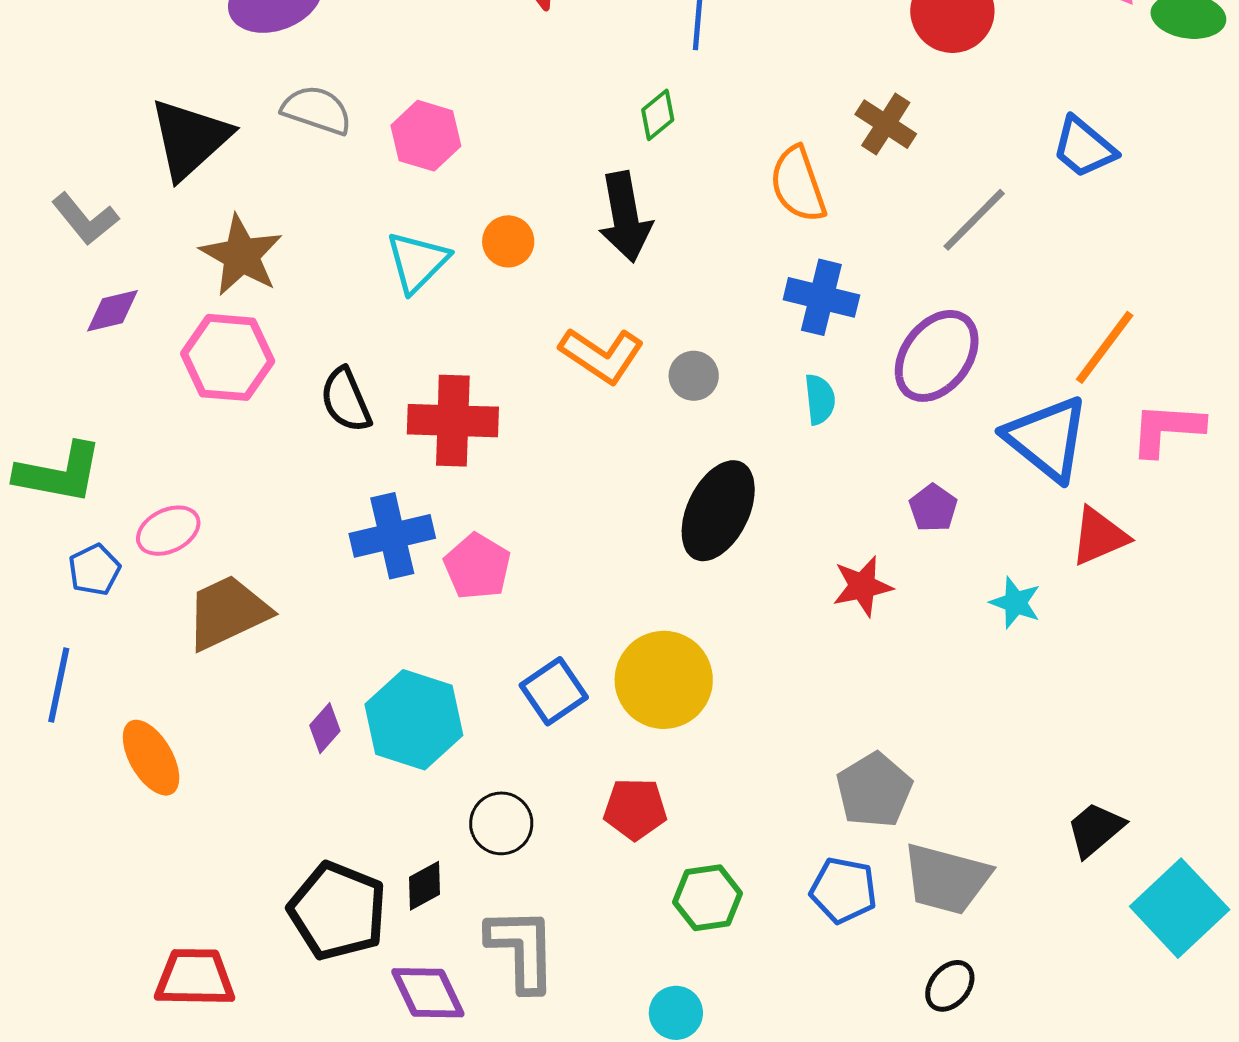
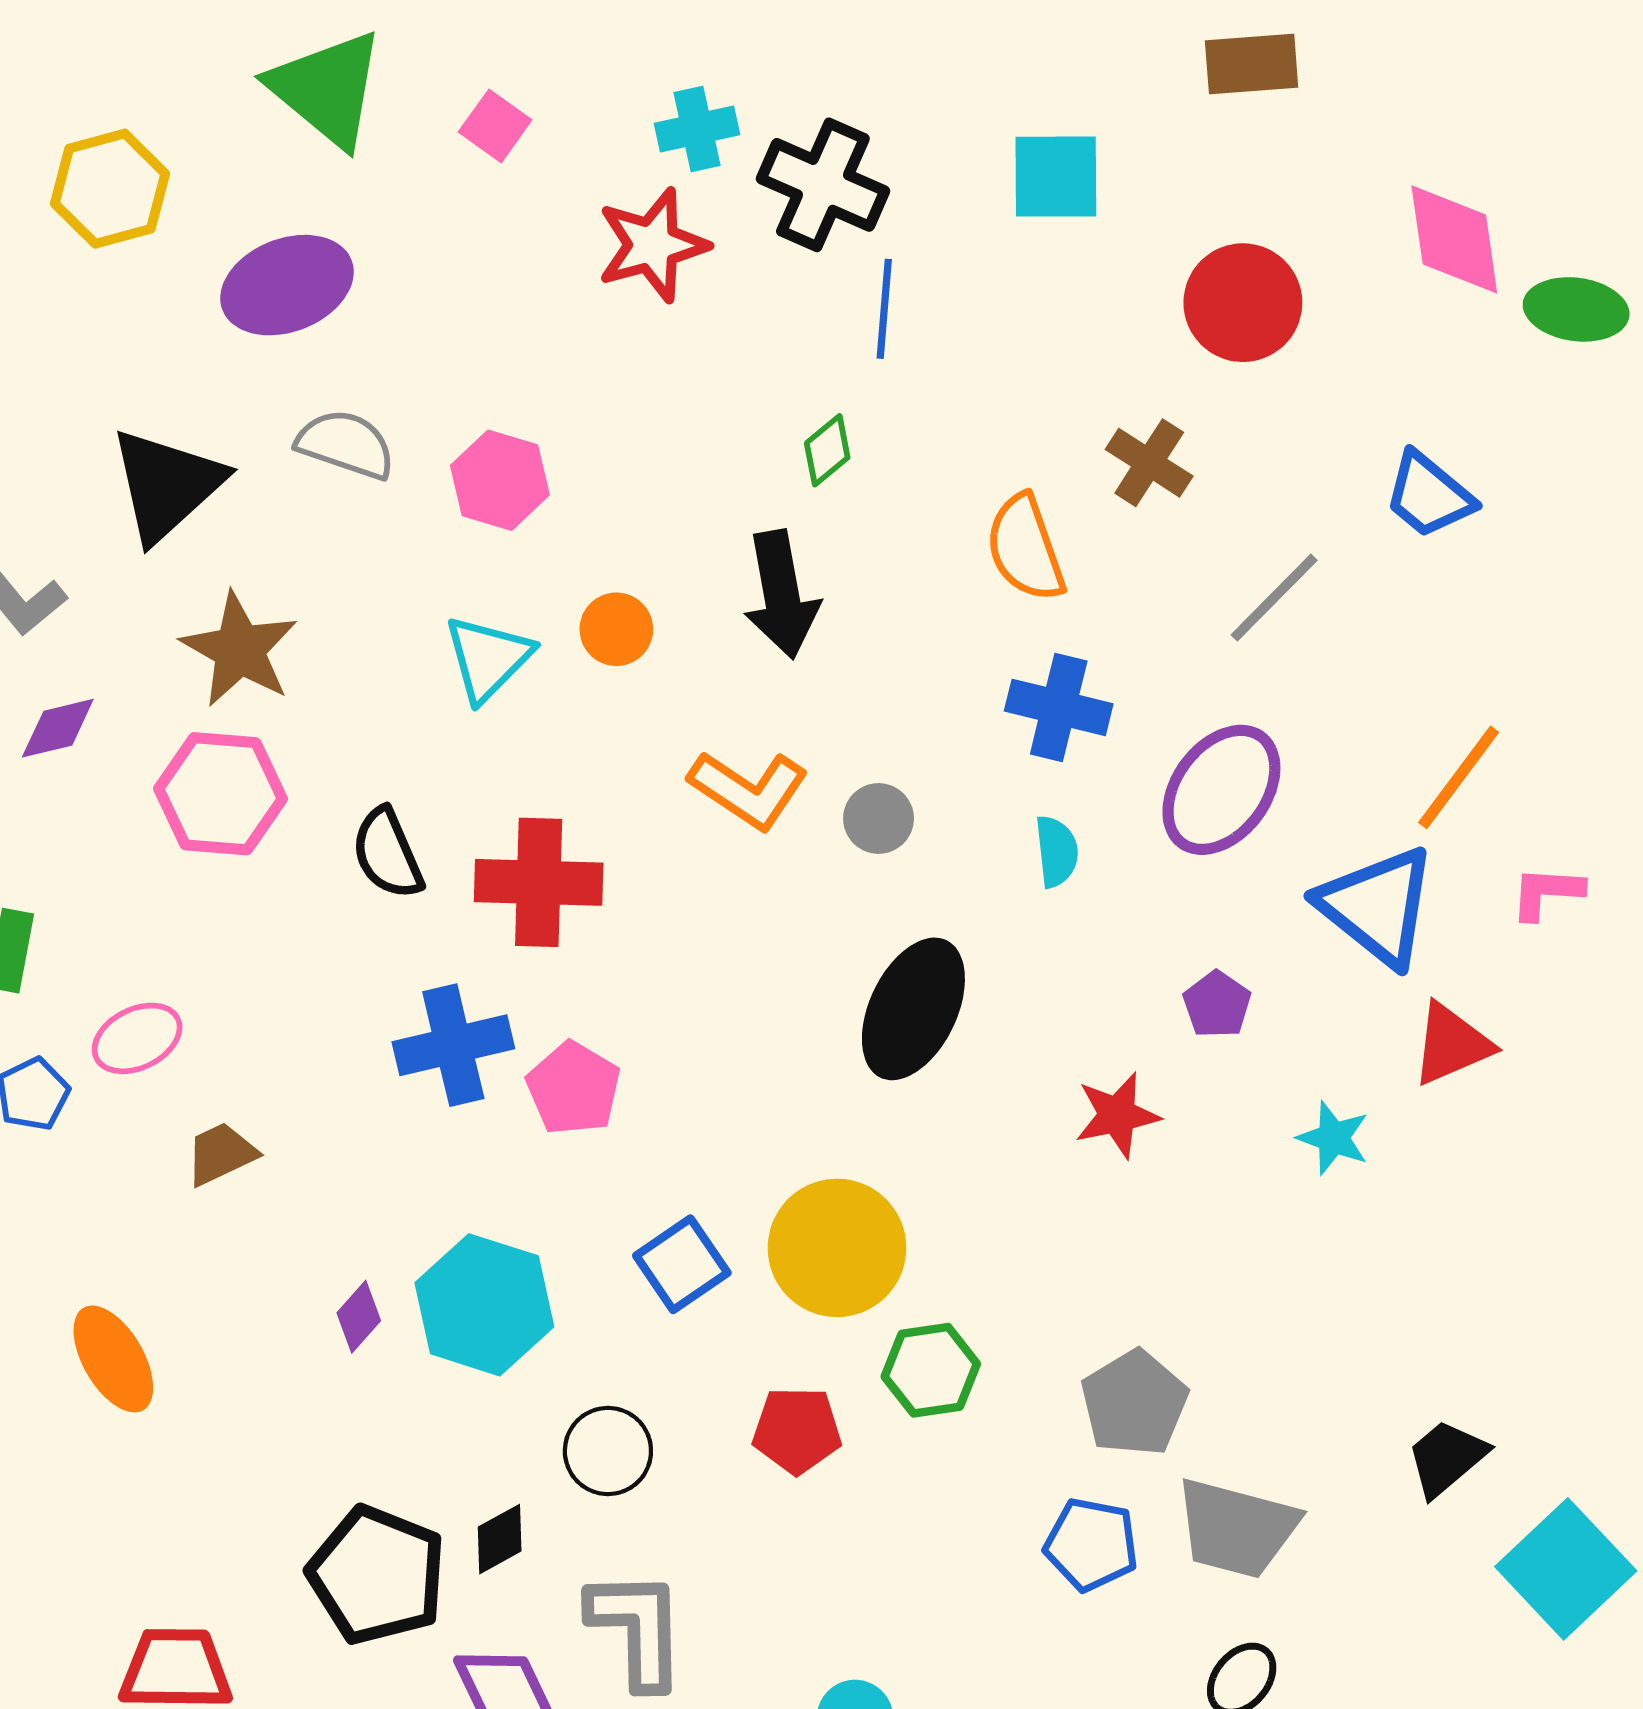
pink L-shape: (1167, 429) -> (1547, 893), size x0.7
brown trapezoid: (228, 612) -> (221, 1154), size x0.6
green hexagon: (708, 898) -> (931, 1370), moved

